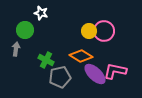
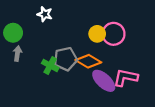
green circle: (25, 30) -> (13, 33), moved
gray pentagon: (60, 77) -> (65, 59), moved

